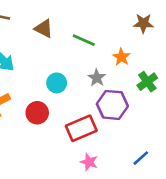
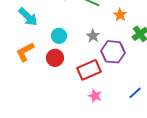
gray star: (97, 78) -> (93, 36), moved
cyan circle: (57, 83) -> (59, 36), moved

